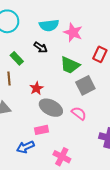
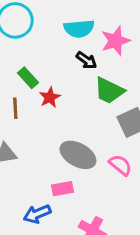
pink star: (73, 32) -> (115, 41), turned 30
black arrow: (41, 47) -> (86, 60), moved
red star: (36, 88) -> (50, 97), moved

